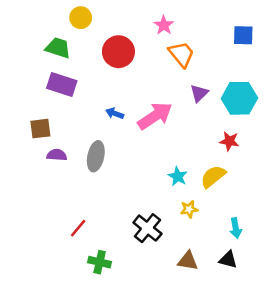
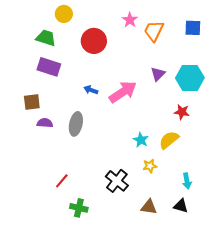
orange trapezoid: (181, 54) -> (154, 31), moved, turned -115

